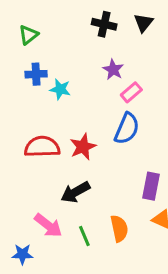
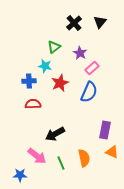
black cross: (104, 24) -> (74, 23), turned 35
green triangle: (28, 35) -> (54, 47), moved
blue cross: (36, 74) -> (29, 81), moved
red semicircle: (42, 147) -> (33, 104), size x0.7
red star: (83, 147) -> (60, 83), moved

